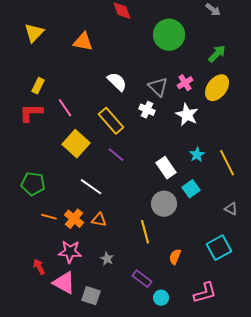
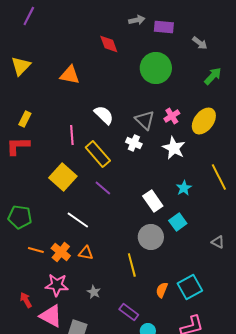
green arrow: (217, 54) -> (213, 76), moved
pink line: (65, 108) -> (72, 135), moved, turned 30
yellow line: (227, 163) -> (219, 177), moved
cyan square: (219, 248) -> (190, 287), moved

